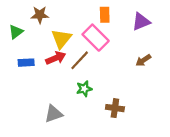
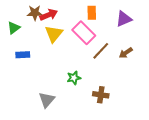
red arrow: (56, 58) -> (49, 15), moved
brown line: (80, 60) -> (101, 51), moved
gray triangle: (53, 114) -> (47, 100), turned -30

